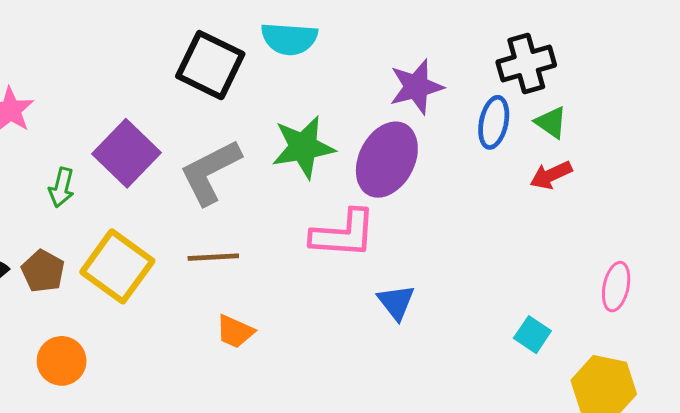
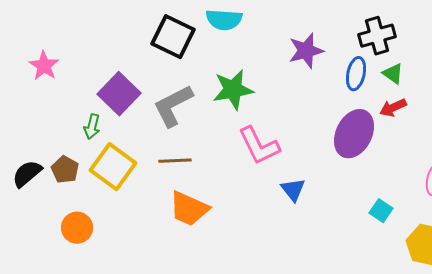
purple ellipse: (387, 160) -> (354, 134), moved
green arrow: (62, 187) -> (92, 127), moved
pink L-shape: (343, 234) -> (259, 146), turned 60
orange trapezoid: (235, 331) -> (189, 209), size x1.6

